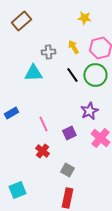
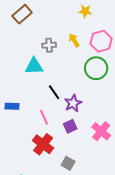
black line: (72, 75) -> (54, 92), moved
purple star: (89, 111) -> (73, 103), moved
blue rectangle: (11, 113) -> (12, 106), turned 32
red cross: (42, 151) -> (43, 144), size x1.5

